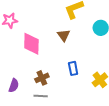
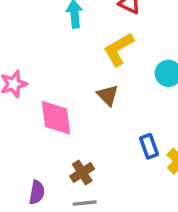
blue rectangle: (73, 68) -> (149, 146), moved

